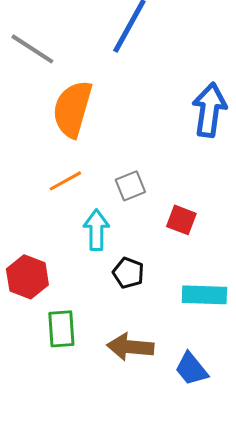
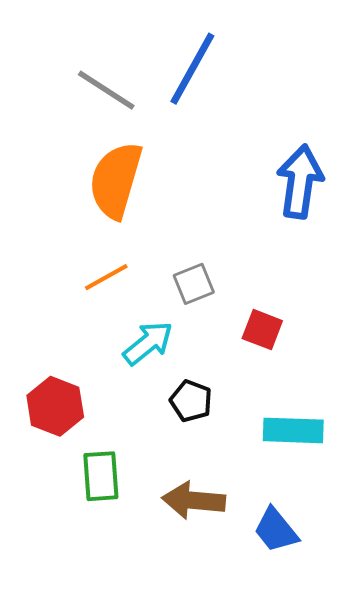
gray line: (32, 49) -> (106, 90), moved
cyan arrow: (96, 230) -> (148, 343), turned 51

